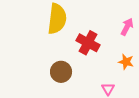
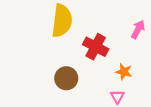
orange star: (126, 62) -> (124, 72), moved

